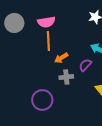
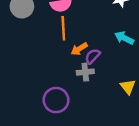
purple semicircle: (85, 65) -> (93, 56), moved

